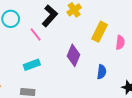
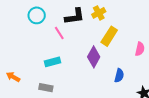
black L-shape: (50, 16) -> (75, 16), turned 35
yellow rectangle: (100, 32) -> (109, 36), moved

